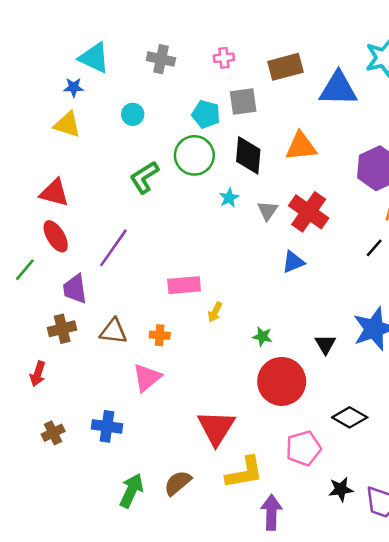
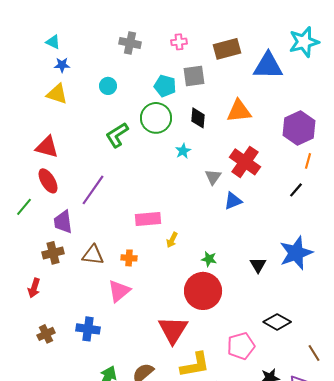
cyan triangle: (94, 58) -> (53, 42), moved, size x0.6
black diamond: (248, 155) -> (198, 118), size x0.7
gray triangle: (268, 211) -> (213, 177), moved
red circle: (282, 381) -> (203, 291), moved

